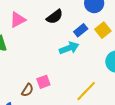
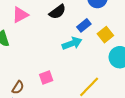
yellow square: (103, 30) -> (105, 35), moved
brown semicircle: (27, 90) -> (18, 87), moved

